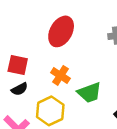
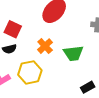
green trapezoid: (89, 93) -> (73, 53), moved

